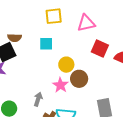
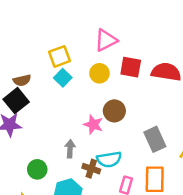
yellow square: (54, 16) -> (59, 56), moved
cyan square: (46, 44) -> (63, 78), turned -32
yellow circle: (66, 65) -> (99, 73), moved

